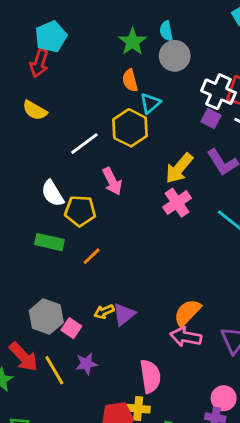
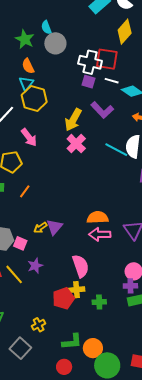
cyan triangle: (150, 103) -> (26, 83), moved
orange semicircle: (187, 313) -> (98, 217), turned 55

